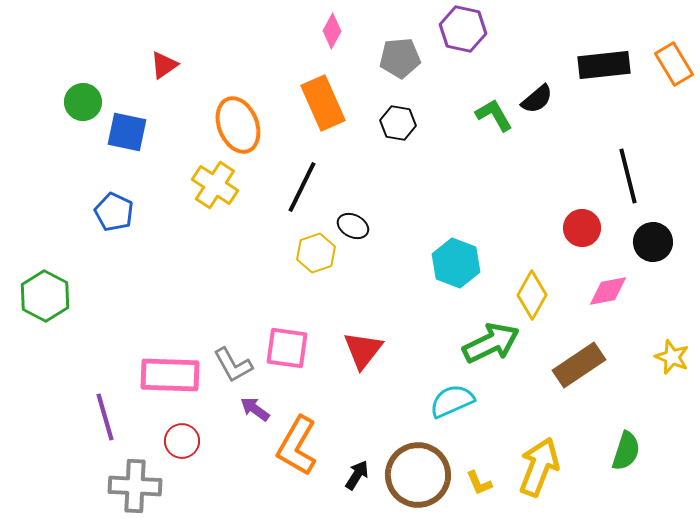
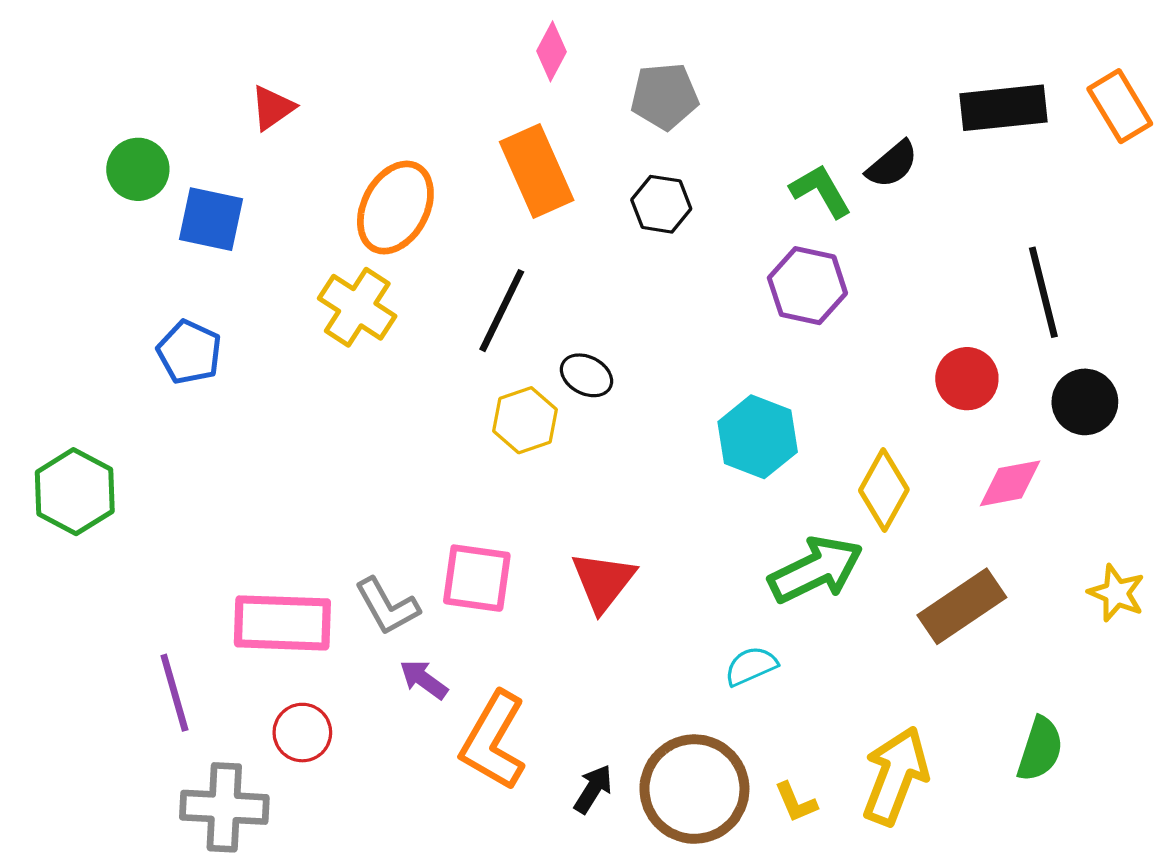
purple hexagon: (463, 29) -> (807, 286), moved
orange ellipse: (238, 125) -> (395, 208), turned 50
cyan semicircle: (452, 401) -> (751, 666), size x0.7

